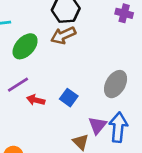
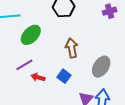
purple cross: (124, 13) -> (110, 11), turned -32
brown arrow: (63, 35) -> (72, 48), moved, turned 102

